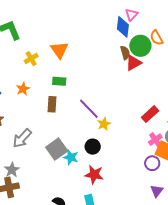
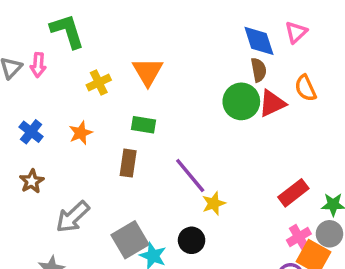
pink triangle: (131, 15) -> (296, 32), moved
blue diamond: (123, 27) -> (259, 41), turned -30
orange semicircle: (157, 38) -> (306, 88), moved
green circle: (140, 46) -> (241, 101), moved
brown semicircle: (125, 53) -> (259, 70), moved

